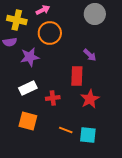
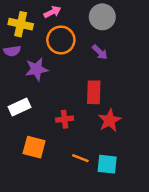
gray circle: (95, 14) -> (102, 17), moved
purple arrow: (90, 55) -> (100, 52), moved
white rectangle: (28, 88) -> (19, 107), moved

